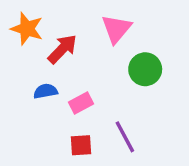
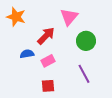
red arrow: (62, 49) -> (46, 36), moved
purple line: (125, 137) -> (84, 74), moved

